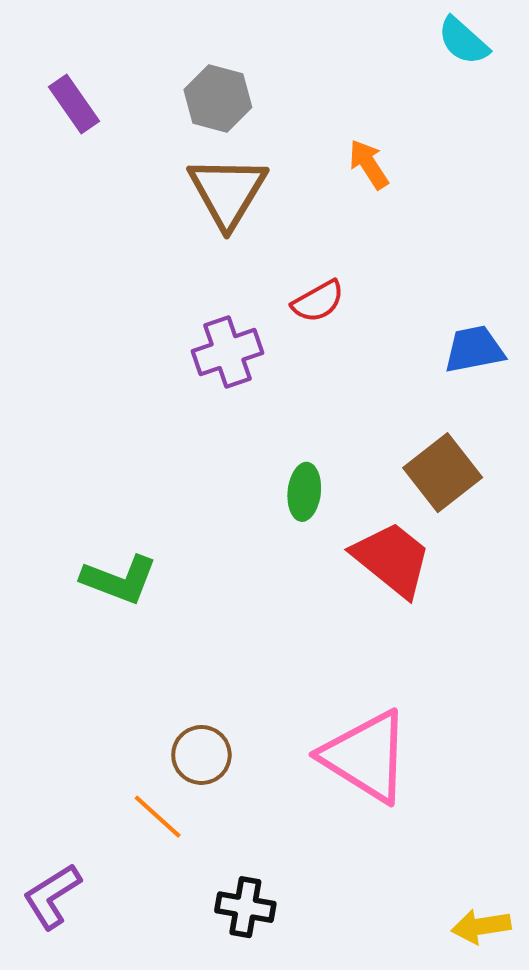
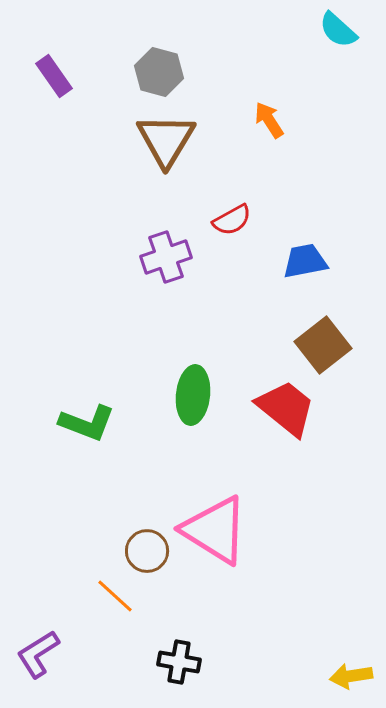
blue trapezoid: (474, 349) -> (305, 261), moved
green ellipse: (304, 492) -> (193, 395), moved, size x1.4
pink triangle: (366, 756) -> (215, 530), moved

